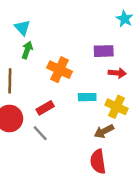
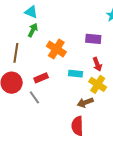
cyan triangle: (22, 28) -> (31, 12), turned -32
red arrow: (117, 73) -> (97, 64), moved, turned 56

